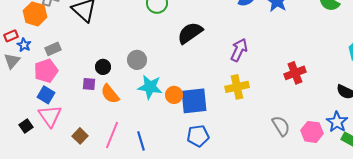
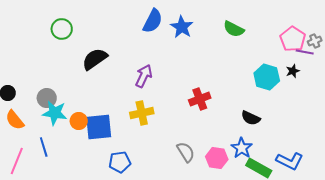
gray circle: (137, 60) -> (47, 98), moved
blue pentagon: (198, 136) -> (120, 162), moved
blue line: (141, 141) -> (44, 147), moved

